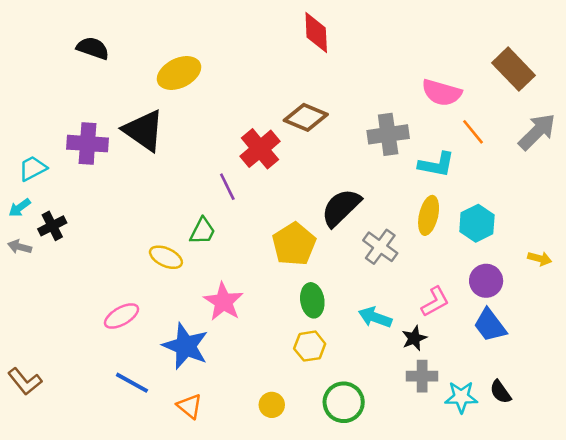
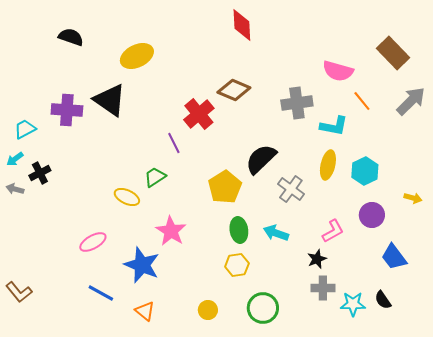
green trapezoid: (203, 231) -> (155, 177), turned -150
cyan arrow: (375, 317) -> (276, 233), moved
blue trapezoid: (490, 325) -> (394, 257), moved

